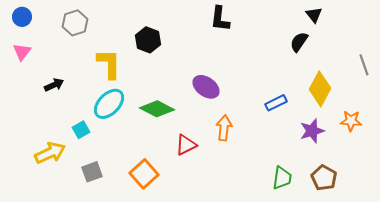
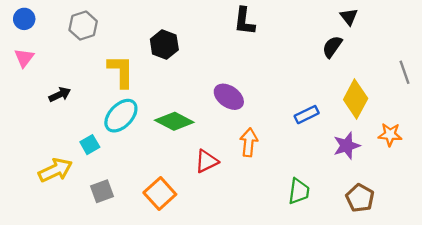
green trapezoid: (282, 178) -> (299, 191), moved

